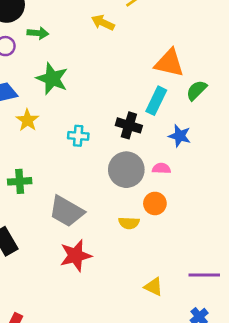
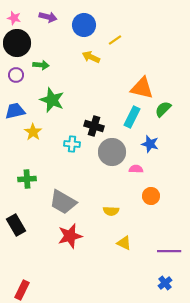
black cross: (129, 125) -> (94, 126), moved
gray circle: (126, 170) -> (112, 152), moved
orange circle: (155, 203) -> (151, 196), moved
yellow triangle: (154, 287) -> (124, 243), moved

